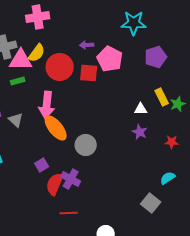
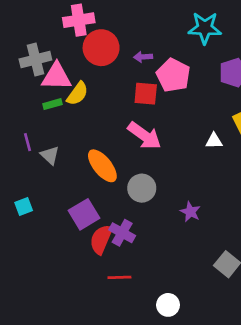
yellow semicircle: (37, 53) -> (77, 94), moved
red circle: (60, 67) -> (101, 48), moved
pink arrow: (47, 105) -> (144, 136), moved, turned -60
purple star: (140, 132) -> (190, 212), moved
purple square: (42, 165) -> (84, 214), size x1.6

